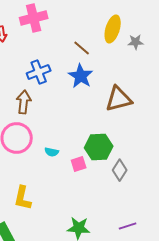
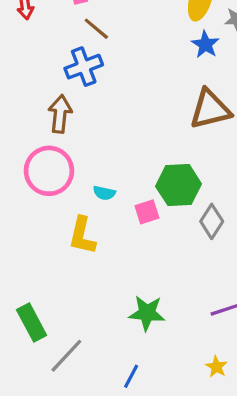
brown line: (82, 48) -> (96, 29), moved
blue star: (81, 76) -> (205, 44), moved, size x0.7
yellow L-shape: (23, 198) -> (82, 236), moved

